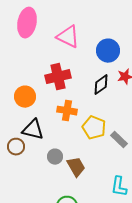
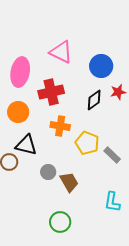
pink ellipse: (27, 23) -> (20, 72), moved

